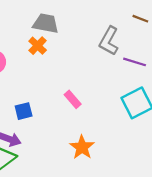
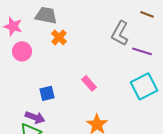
gray trapezoid: (46, 23) -> (46, 15), moved

